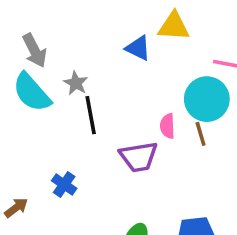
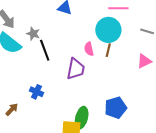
brown line: (201, 134) -> (108, 50), turned 40
purple trapezoid: (139, 157) -> (76, 69), turned -60

